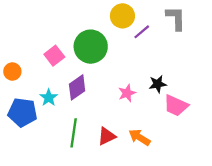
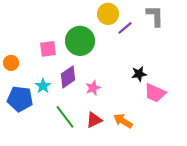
pink square: (54, 56) -> (48, 49), turned 30
pink star: (127, 93) -> (93, 88), moved
green line: (74, 133) -> (65, 117), turned -45

